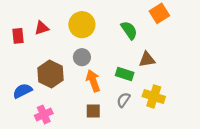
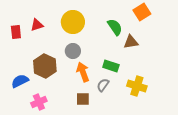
brown triangle: (147, 59) -> (131, 42), moved
gray semicircle: (123, 100) -> (103, 85), moved

